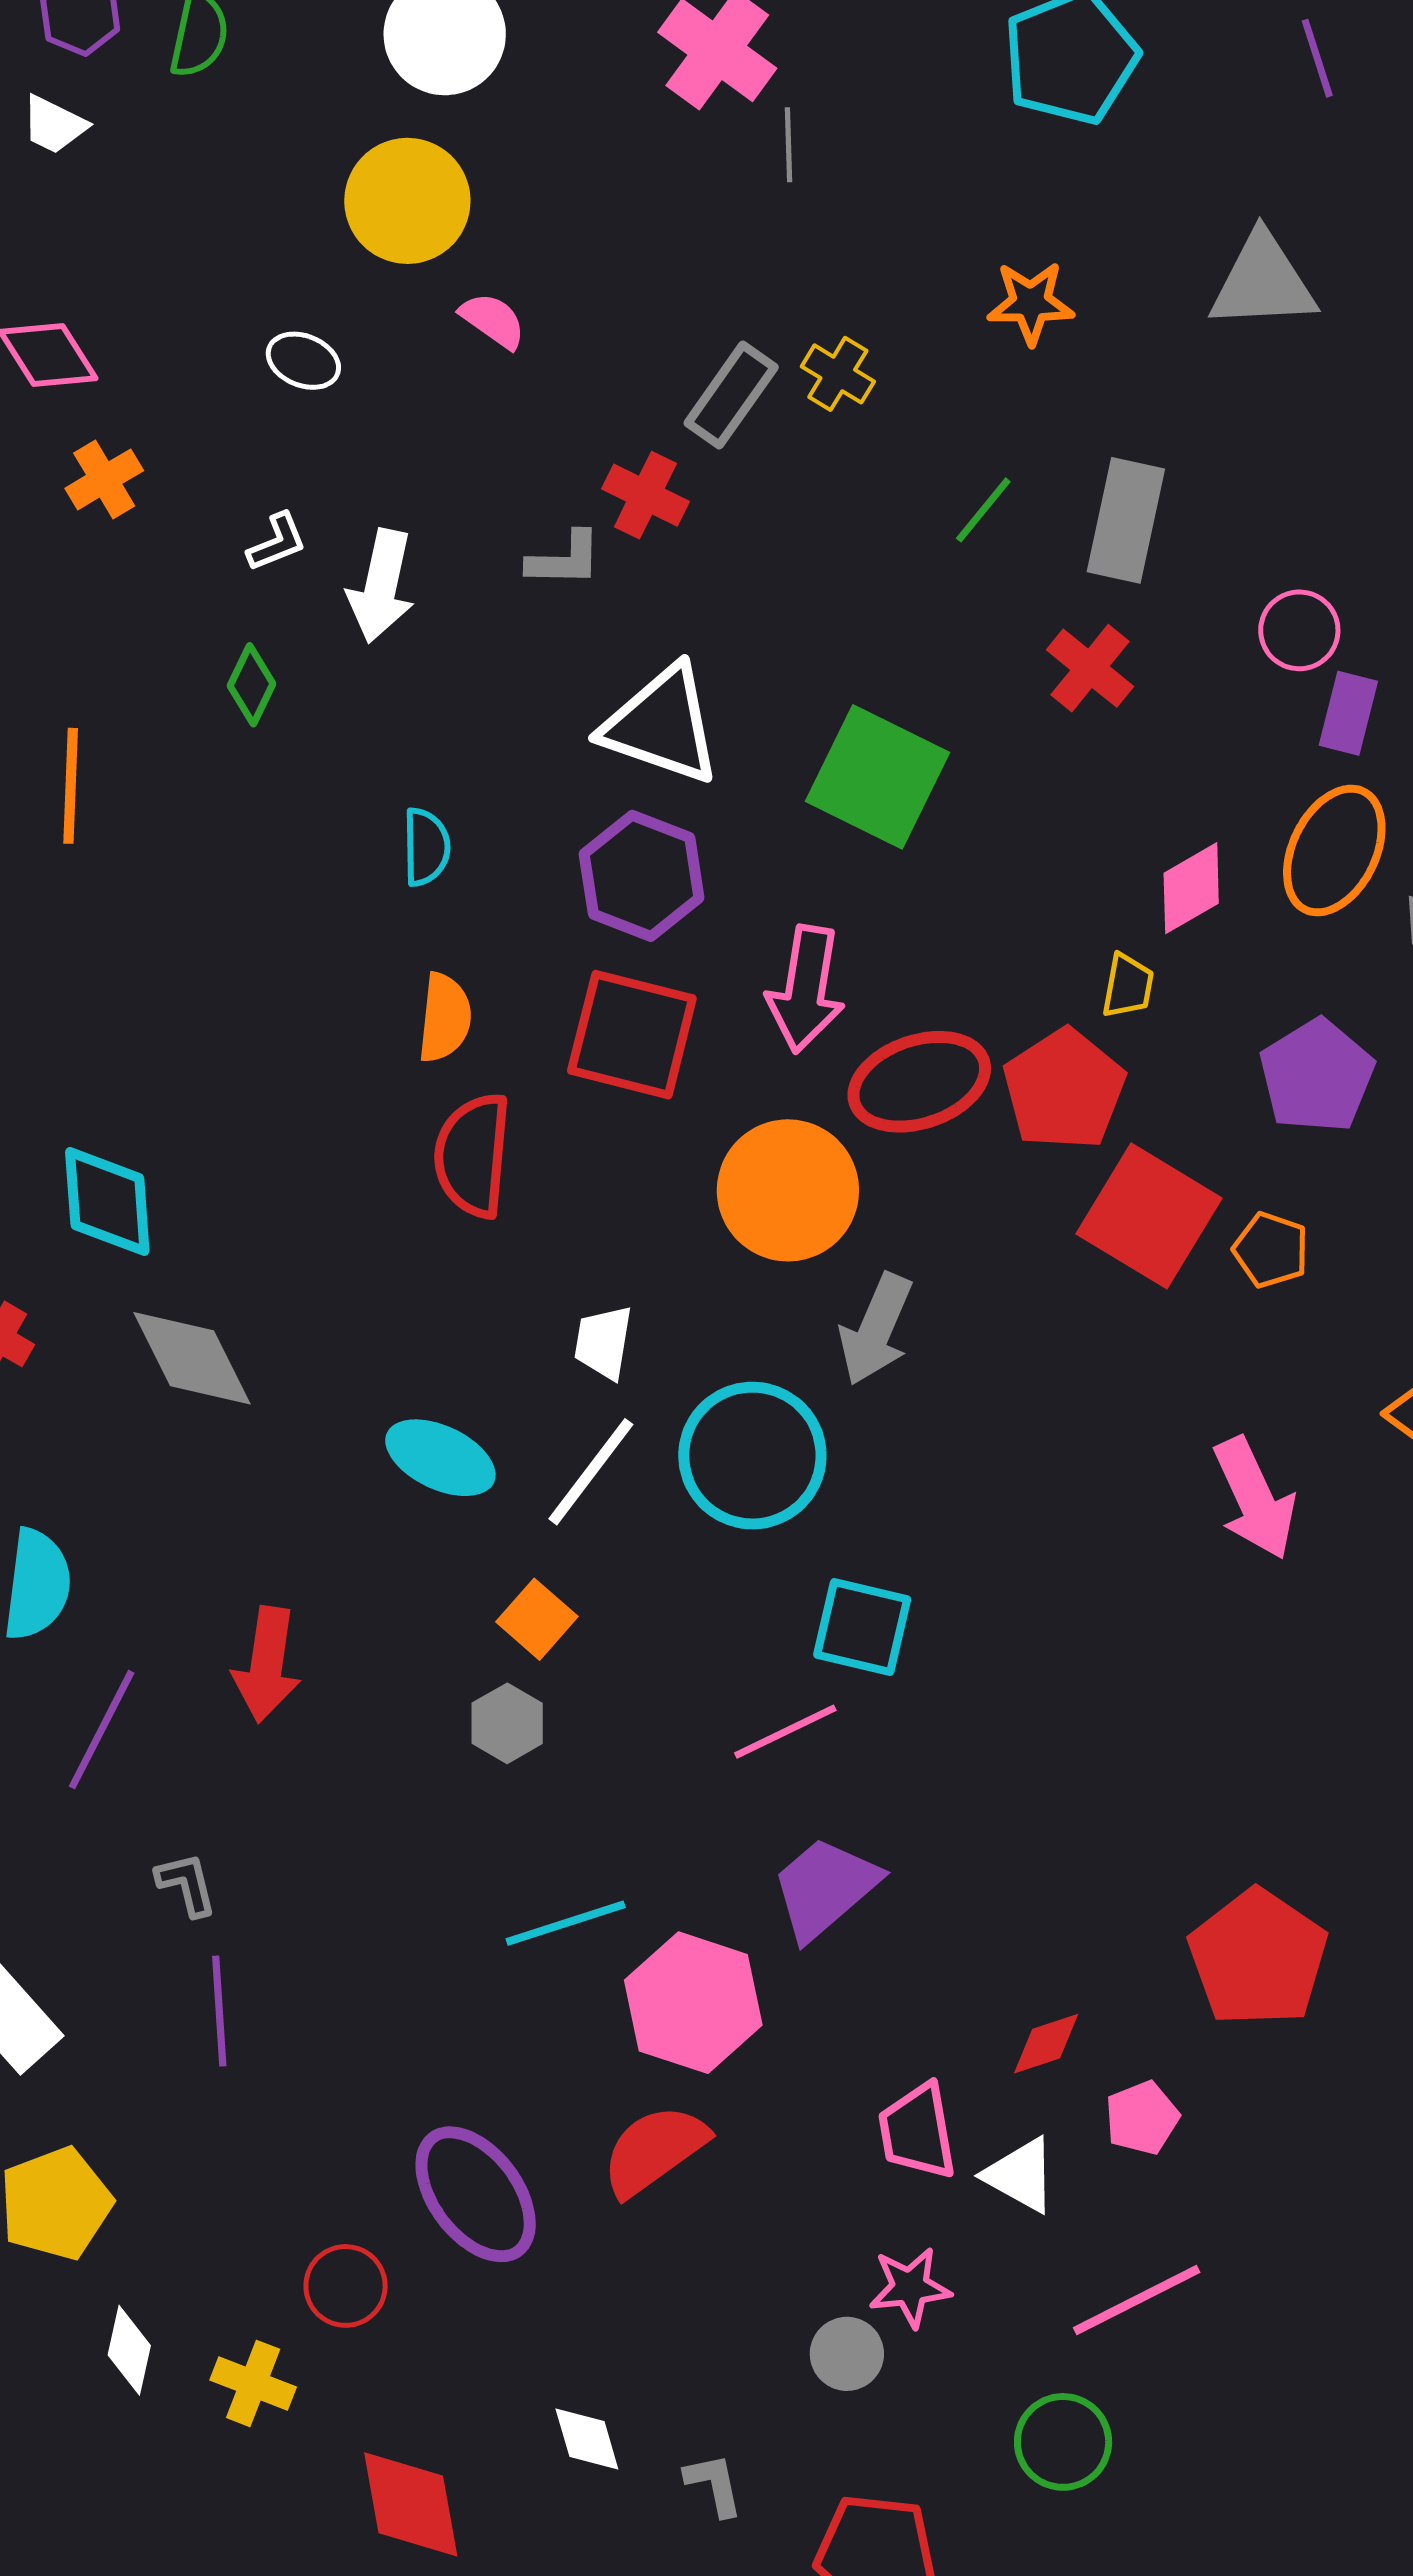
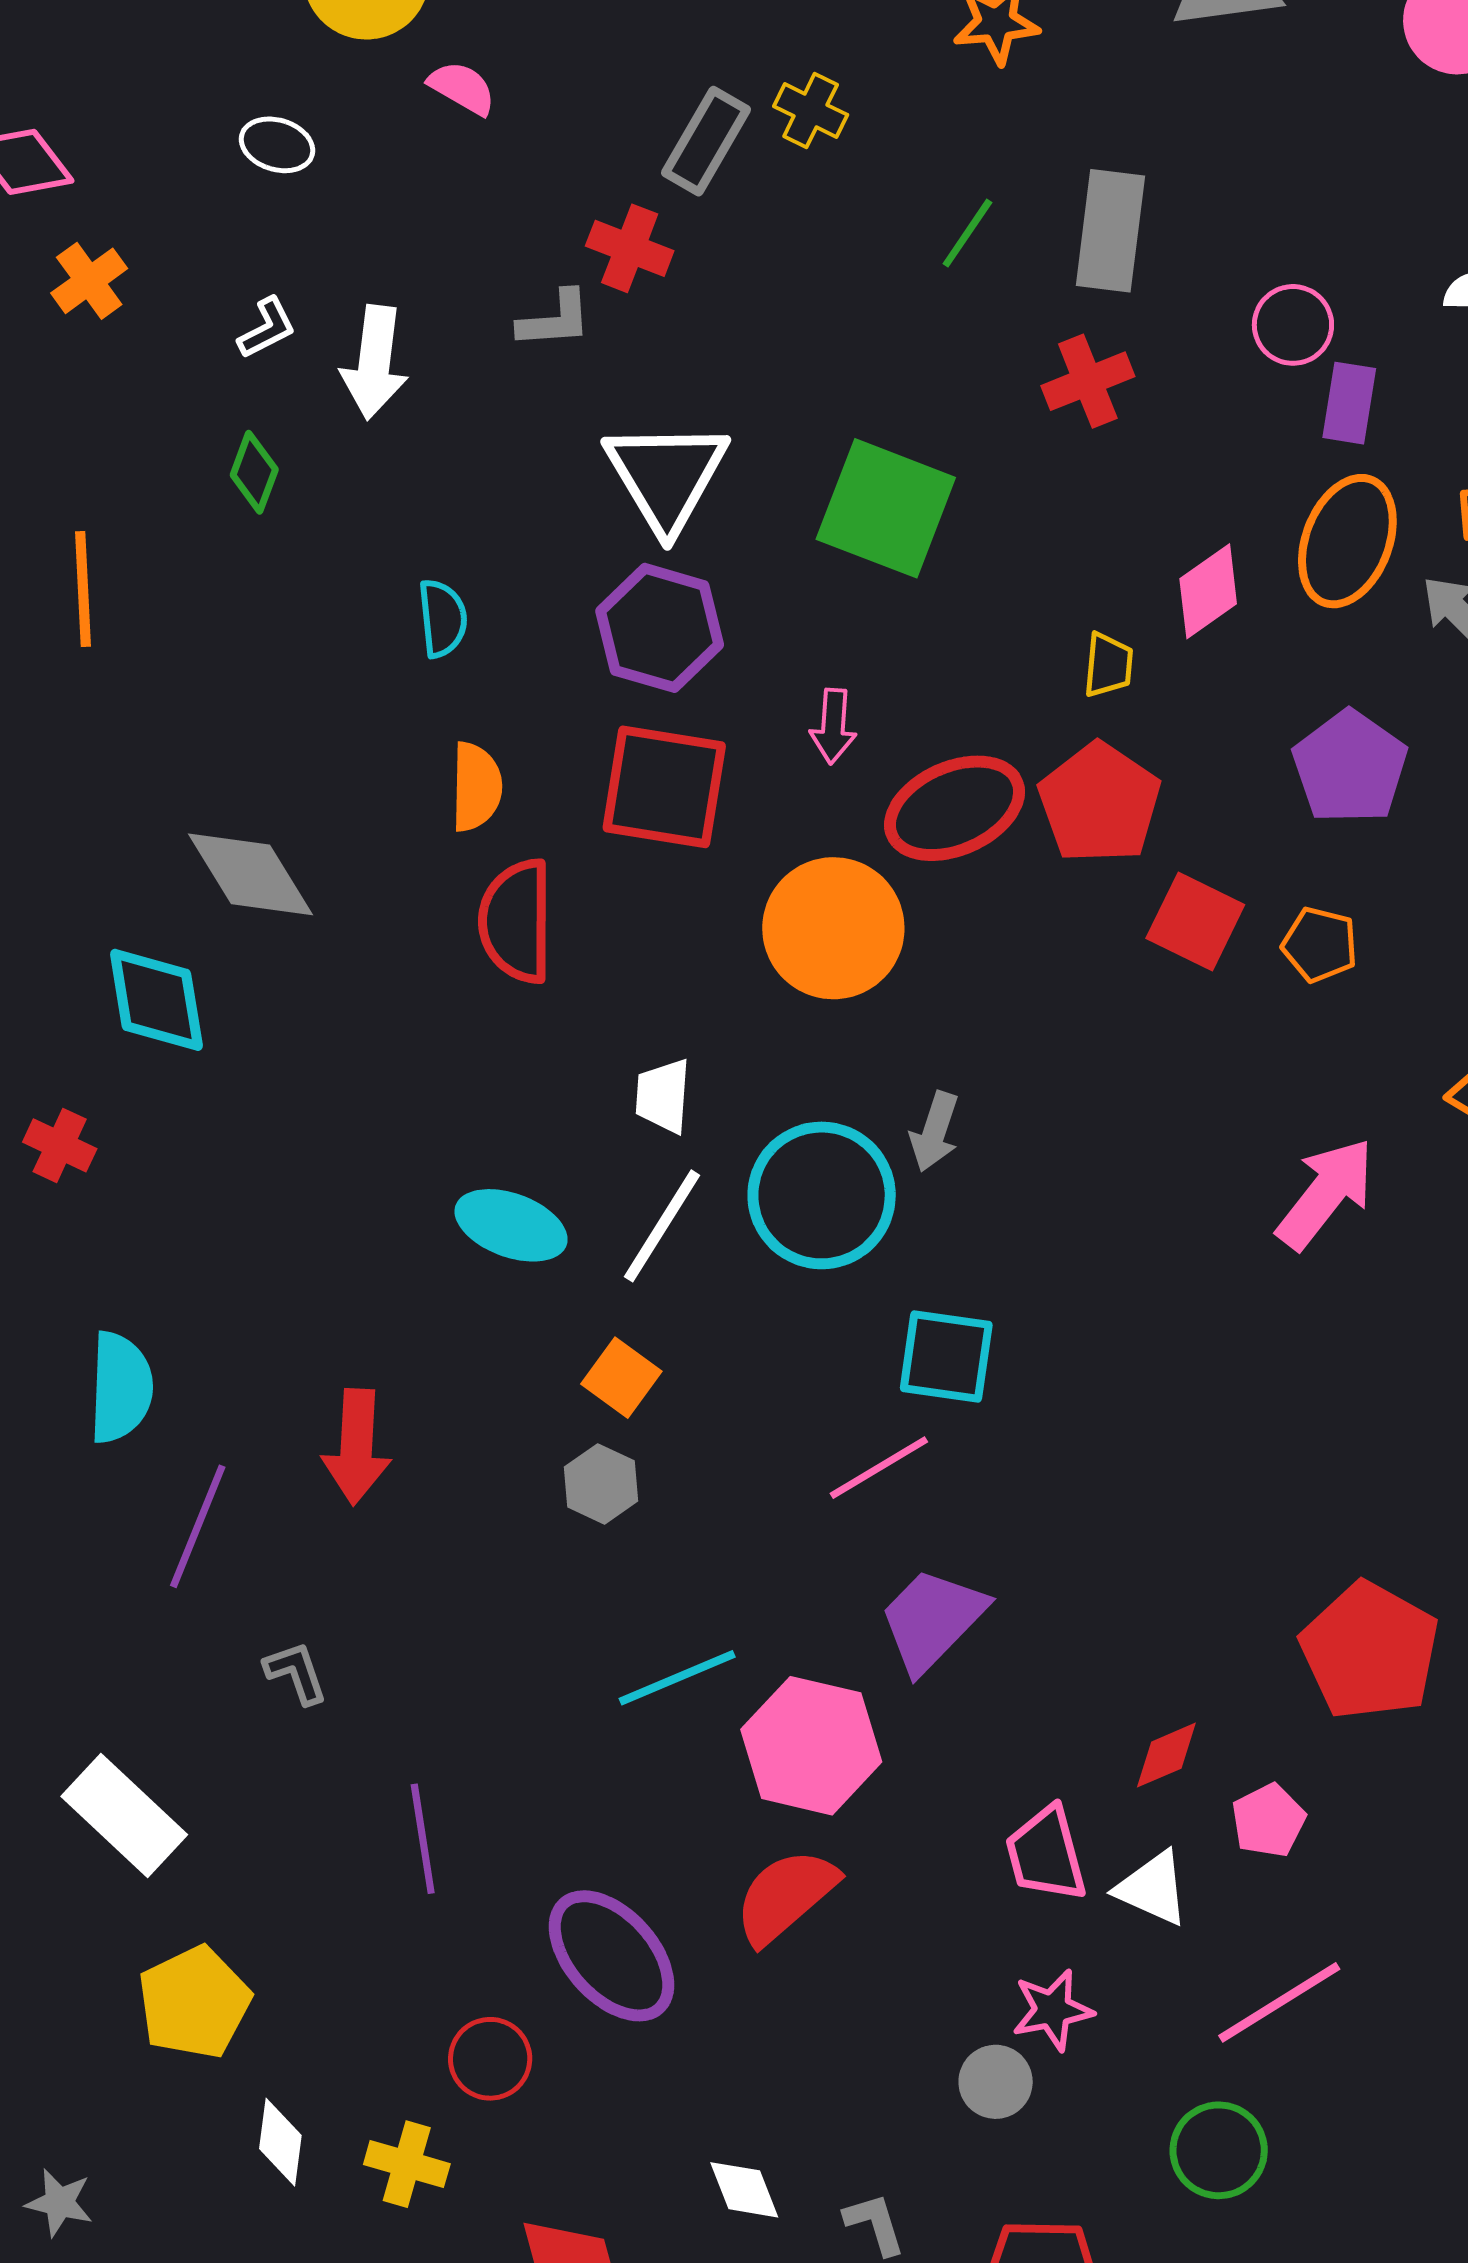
red cross: (1090, 668) -> (1088, 381), turned 34
white triangle: (662, 725) -> (666, 476), turned 45
yellow trapezoid: (1128, 986) -> (1108, 665), moved
pink arrow: (806, 989) -> (833, 726), size x0.6
red square: (1149, 1216) -> (1195, 922), size x0.7
gray arrow: (876, 1329) -> (935, 1132), moved, size x0.7
gray diamond: (192, 1358) -> (250, 874), moved
pink arrow: (1255, 1498) -> (1326, 1194), turned -112
purple line: (219, 2011) -> (423, 1839), moved

